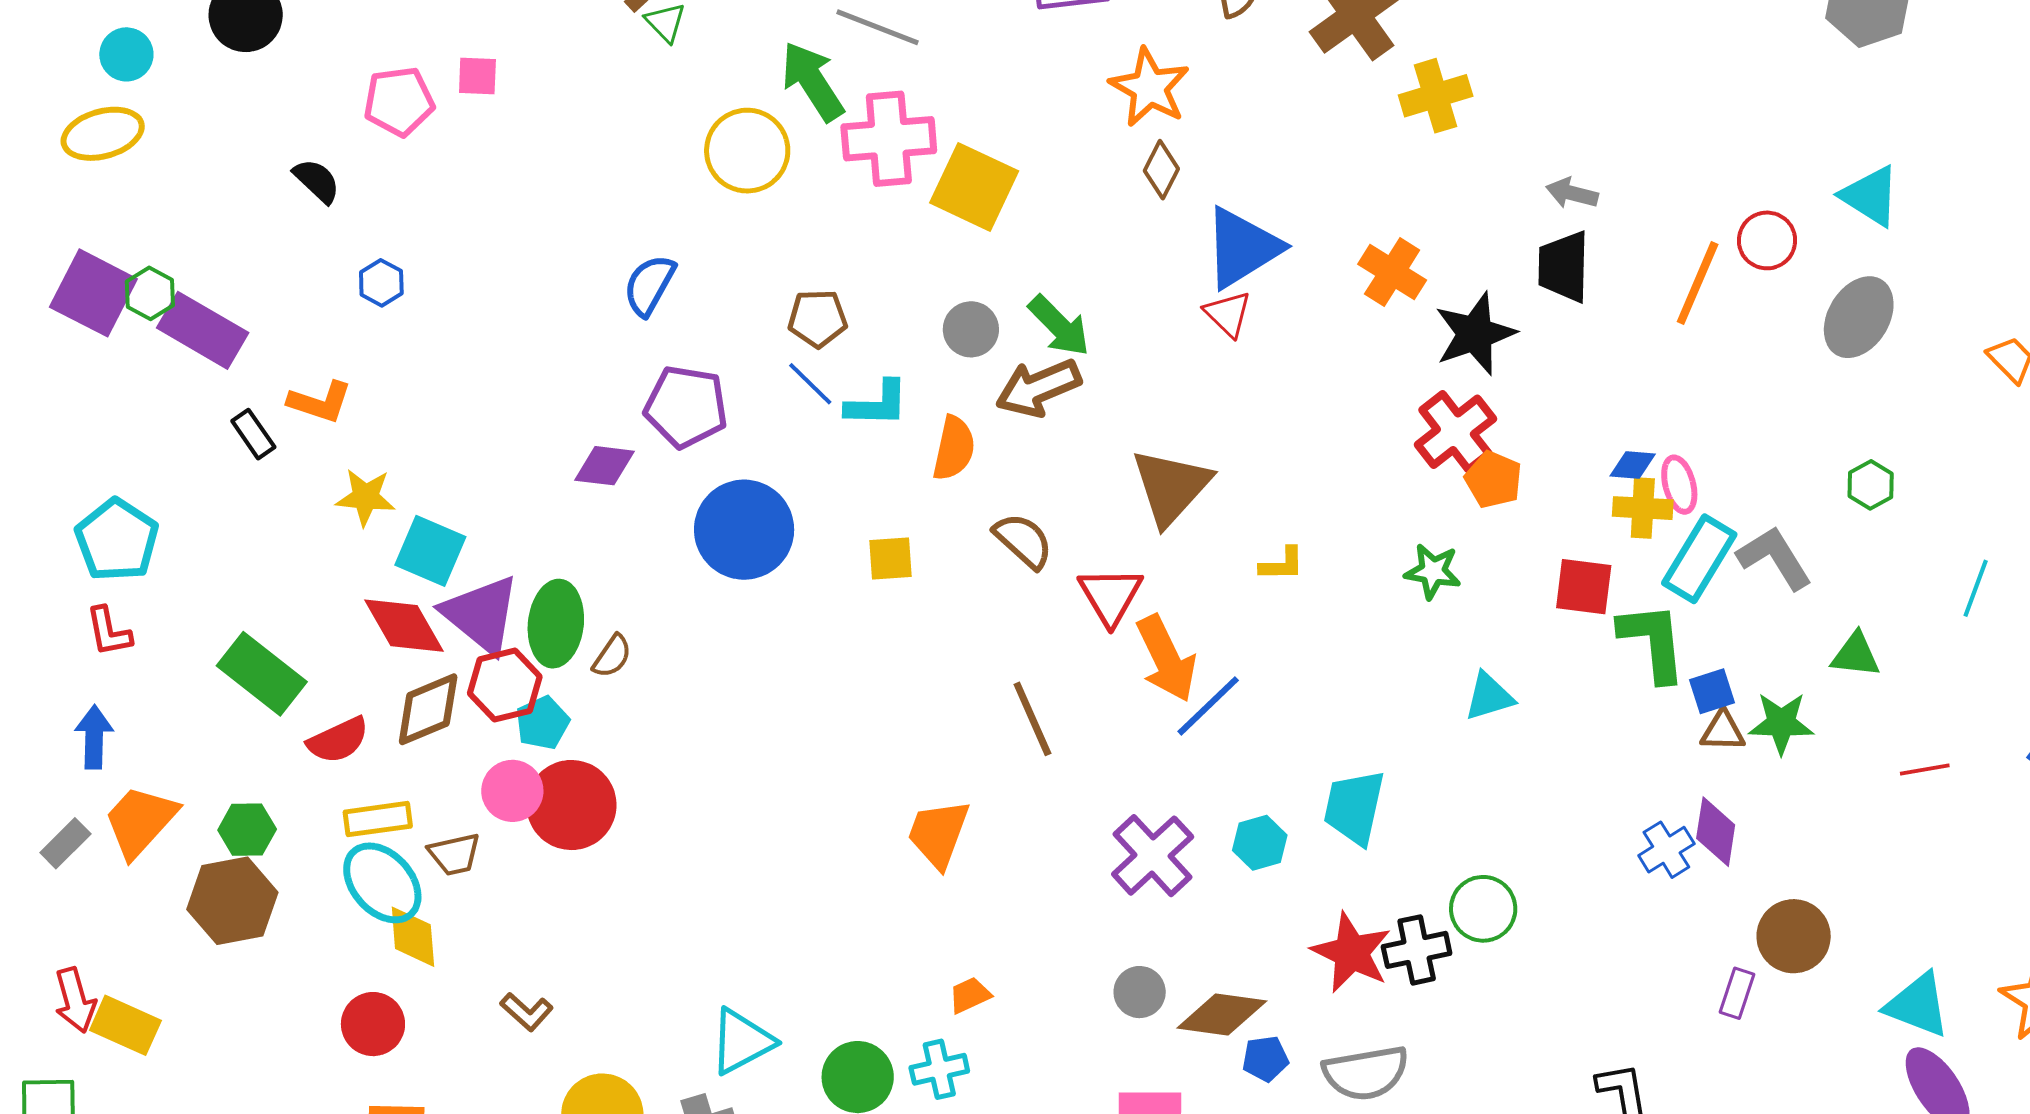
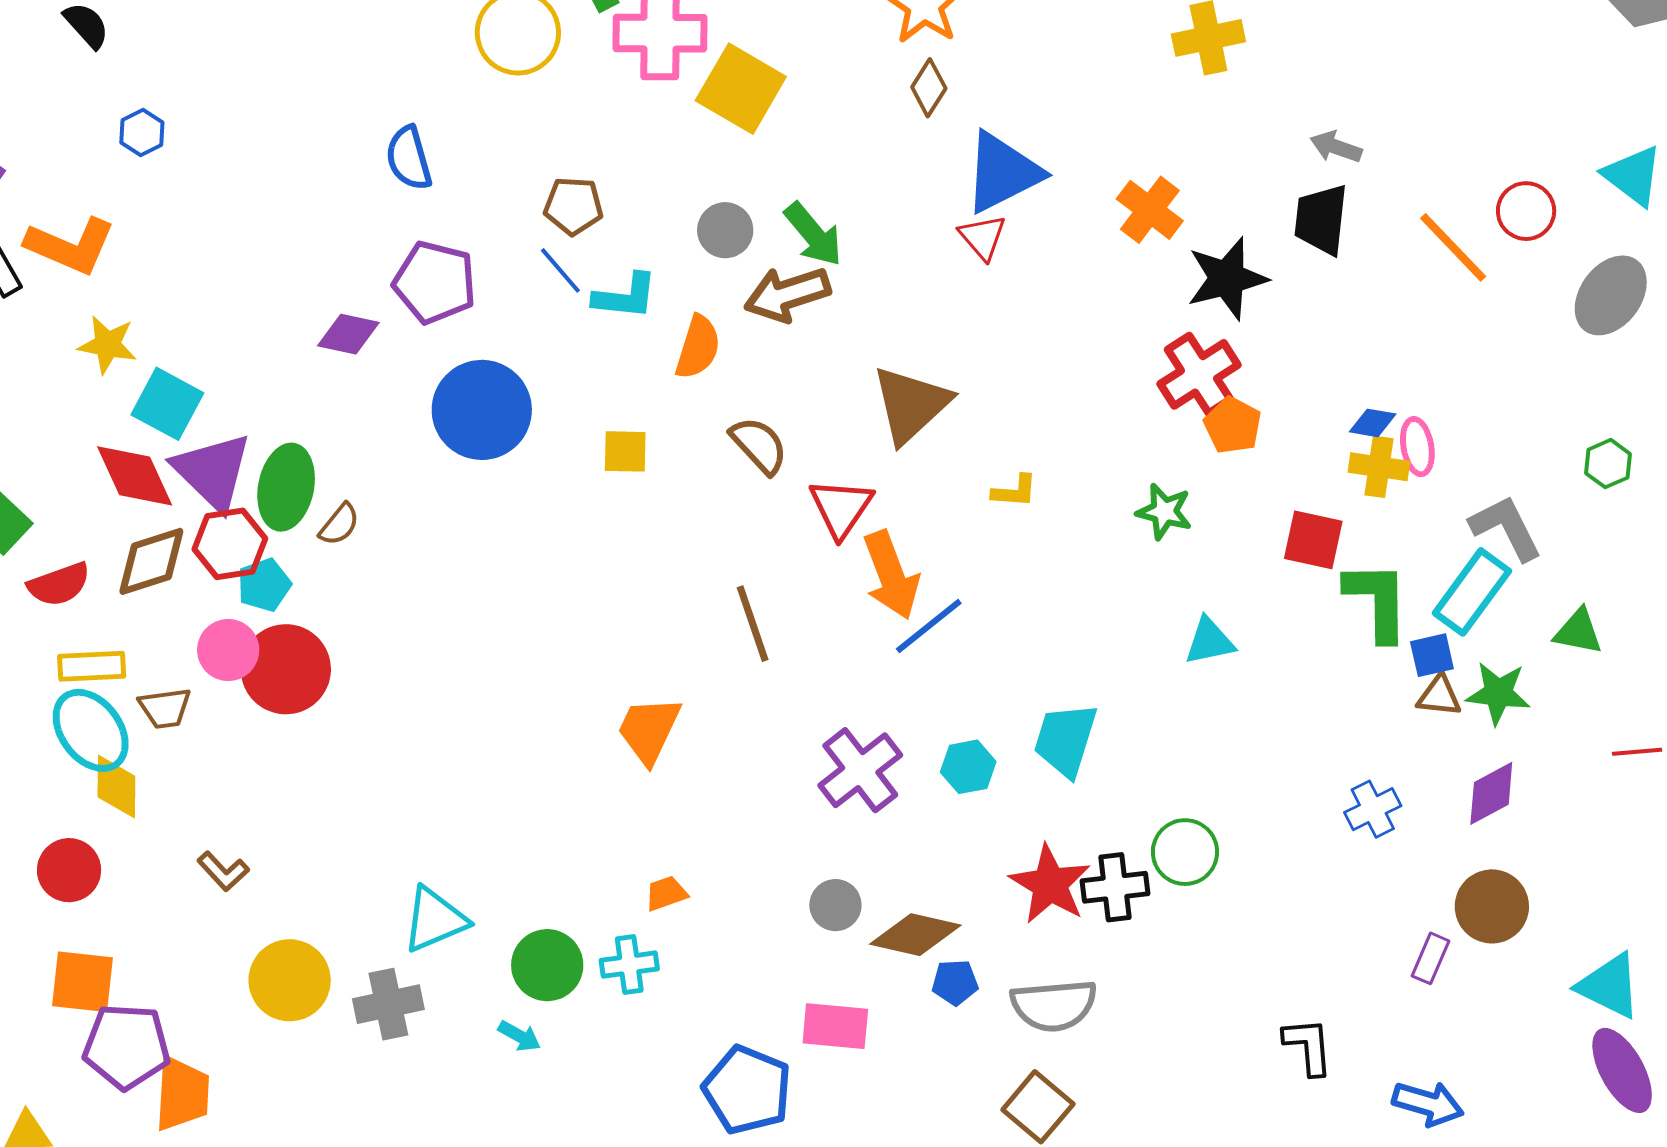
orange line: (1698, 283) -> (1453, 247), turned -72
blue semicircle: (649, 285) -> (409, 158), turned -50
orange L-shape: (320, 402) -> (70, 246), size x1.4
cyan rectangle: (1699, 559) -> (1472, 592), moved
purple diamond: (1716, 832) -> (1491, 793), moved, turned 48

